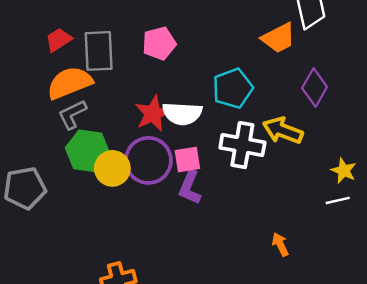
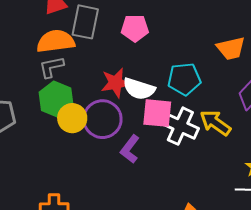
pink square: (187, 160) -> (157, 113), moved, size x1.4

